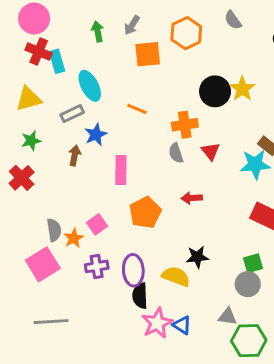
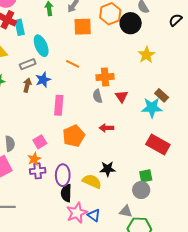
black circle: (215, 91) -> (131, 23), moved
brown arrow: (75, 155) -> (27, 85), moved
orange star: (74, 238) -> (34, 159), moved

